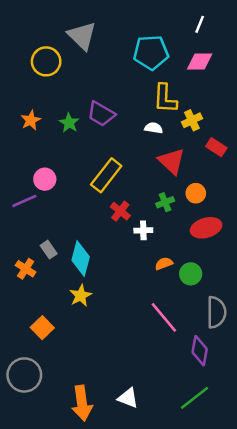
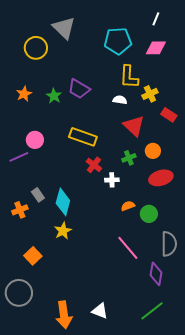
yellow rectangle: (106, 175) -> (83, 137), turned 72
orange cross: (26, 269) -> (20, 210), turned 35

